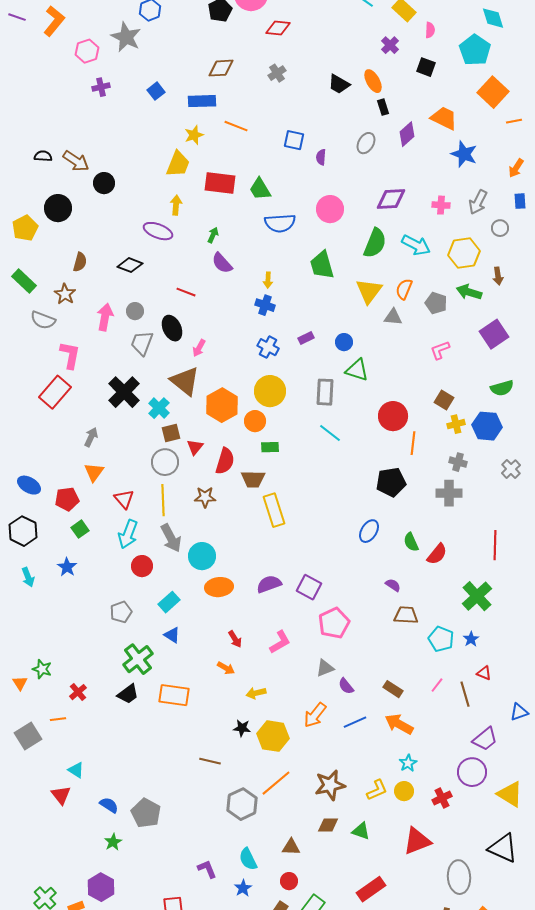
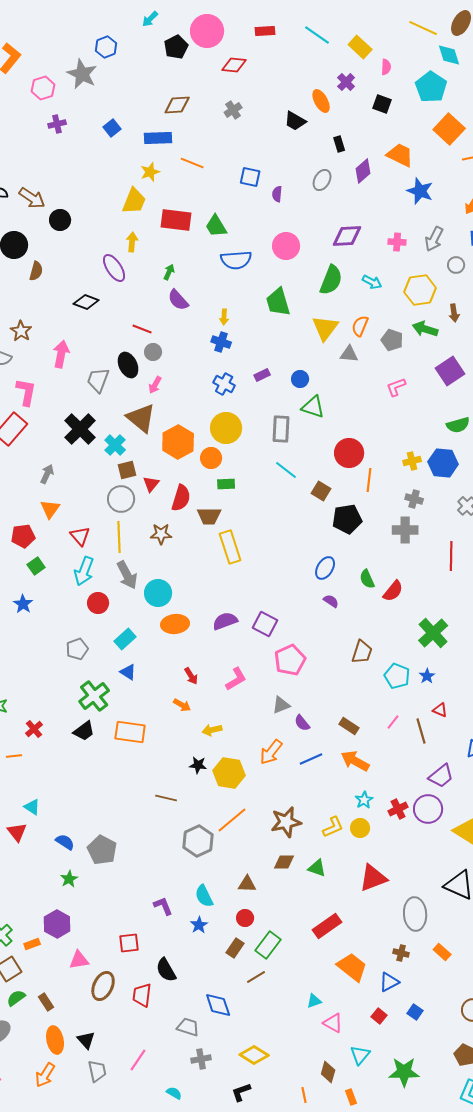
orange ellipse: (373, 81) -> (321, 101), moved
purple ellipse: (158, 231) -> (114, 268), turned 36
cyan arrow: (416, 245) -> (372, 282), size x0.7
brown semicircle: (80, 262) -> (36, 271), moved
gray circle: (135, 311) -> (153, 352), moved
brown square: (444, 400) -> (321, 491), moved
red line: (495, 545) -> (451, 556), moved
purple semicircle: (393, 585) -> (331, 601), moved
brown trapezoid: (406, 615) -> (362, 652), turned 105
red cross: (442, 798) -> (398, 809), moved

